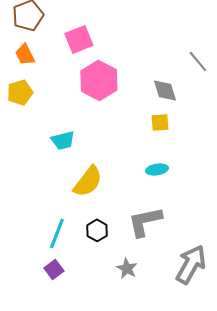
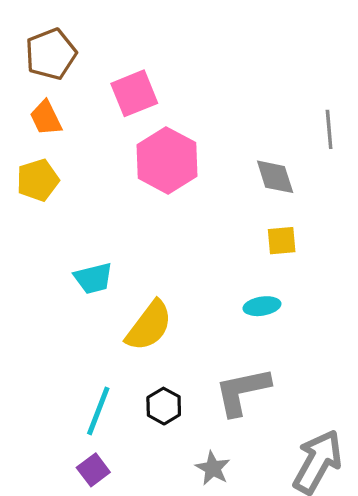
gray line: (198, 61) -> (329, 129), turned 35
yellow square: (160, 122) -> (282, 241), moved
cyan trapezoid: (63, 140) -> (93, 278), moved

